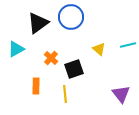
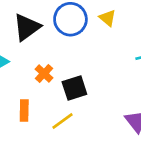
yellow triangle: (99, 49) -> (107, 18), moved
yellow line: (65, 94) -> (63, 121), turned 60

